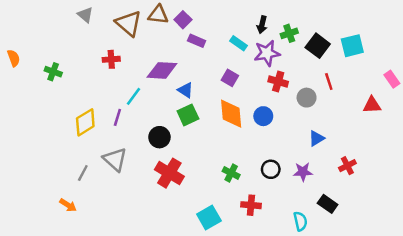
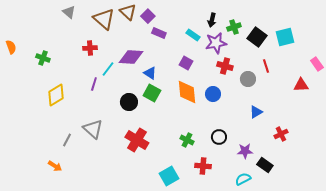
brown triangle: (158, 15) -> (128, 12), turned 36
cyan line: (134, 96) -> (108, 69), moved
green square: (188, 115) -> (152, 93), turned -36
purple line: (117, 117) -> (94, 84), moved
yellow diamond: (85, 122) -> (56, 95), moved
black circle: (159, 137) -> (129, 102), moved
purple star: (303, 172) -> (245, 151), moved
cyan semicircle: (300, 221) -> (243, 179), turned -105

